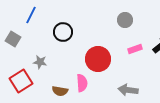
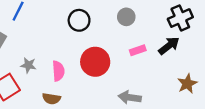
black circle: (63, 32) -> (79, 20), moved
pink semicircle: (82, 83) -> (58, 71), moved

